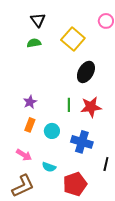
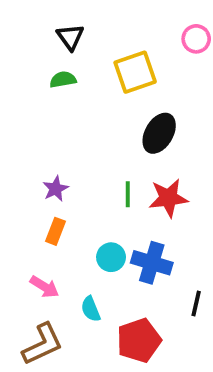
yellow square: (73, 39) -> (135, 72), turned 30
cyan circle: (52, 131) -> (111, 257), moved
cyan semicircle: (49, 167) -> (91, 309), turned 48

